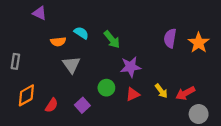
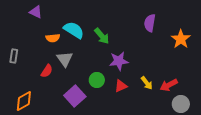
cyan semicircle: (81, 33) -> (74, 30), size x1.5
purple semicircle: (170, 38) -> (150, 23), moved
orange diamond: (26, 95) -> (24, 101), moved
red semicircle: (52, 105) -> (47, 71), moved
purple square: (82, 105) -> (75, 96), size x1.5

